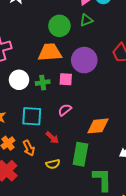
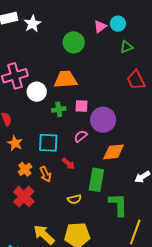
green triangle: (86, 20) -> (126, 47), moved
green circle: (59, 26) -> (74, 42), moved
purple circle: (84, 60) -> (103, 120), moved
white circle: (19, 80) -> (37, 92), moved
yellow semicircle: (53, 164) -> (74, 199), moved

